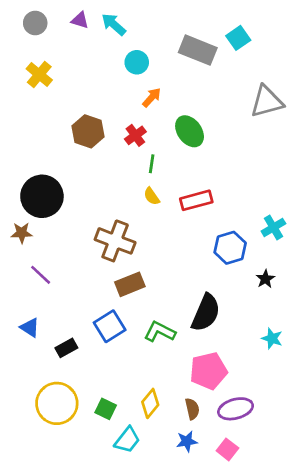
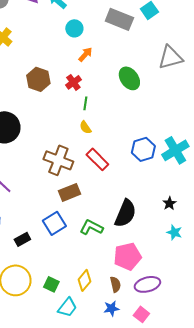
green ellipse: (190, 131) -> (129, 78), moved
red rectangle: (196, 200) -> (97, 159), moved, turned 60
cyan cross: (273, 227) -> (175, 150), size x1.5
blue hexagon: (230, 248) -> (143, 149), moved
black star: (265, 279) -> (169, 203), moved

